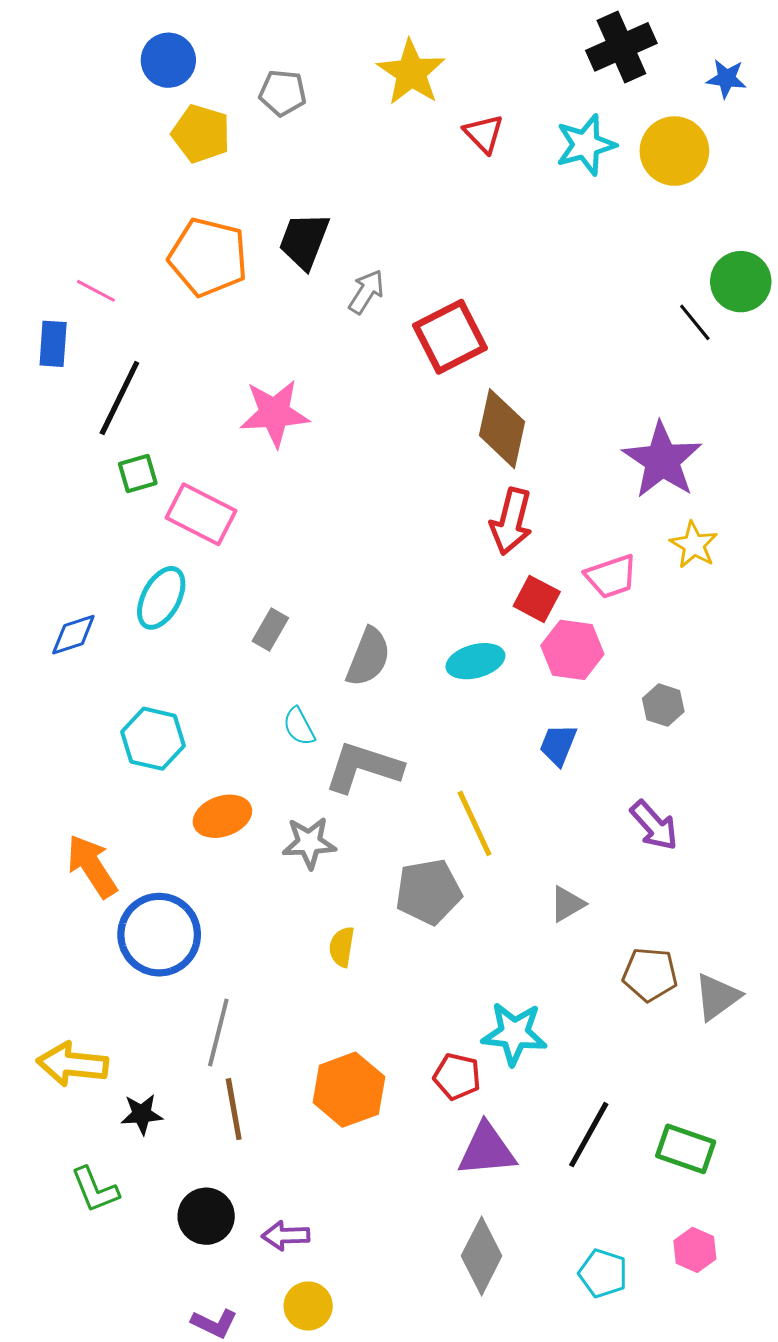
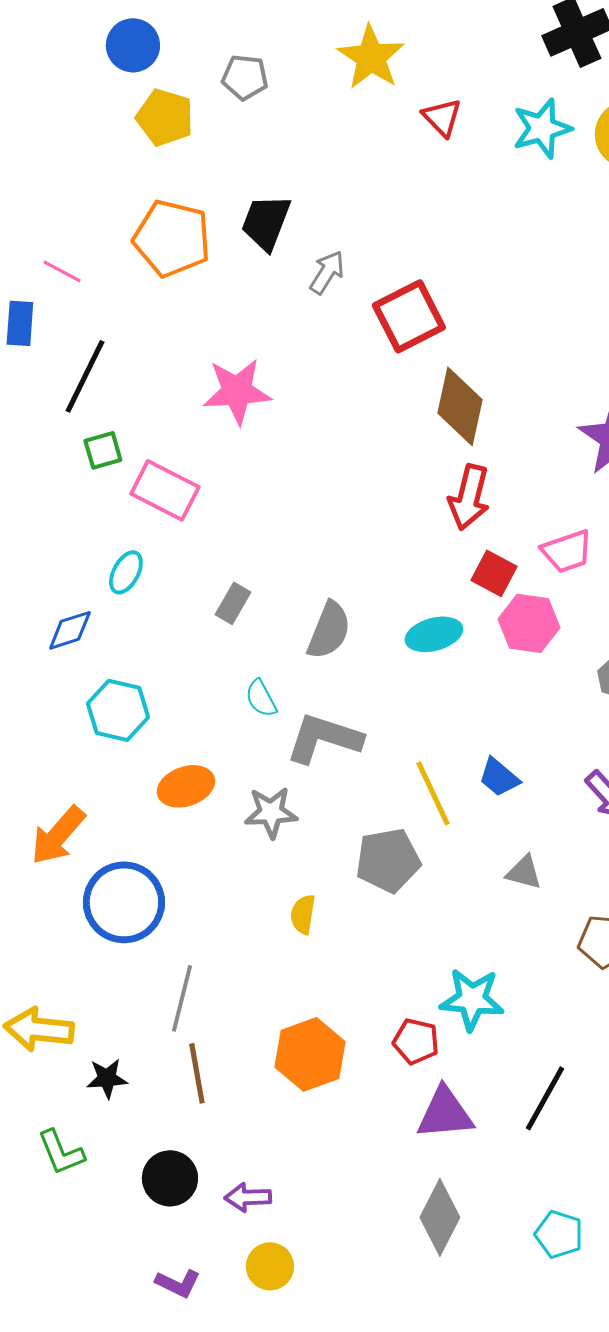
cyan ellipse: (161, 598) -> (126, 572), size x0.7
blue diamond: (73, 635) -> (70, 630), moved
blue trapezoid: (558, 745) -> (499, 777), moved, turned -72
orange arrow: (92, 866) -> (58, 835), turned -106
gray triangle: (567, 904) -> (524, 872), turned 45

